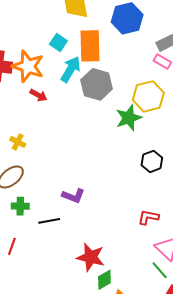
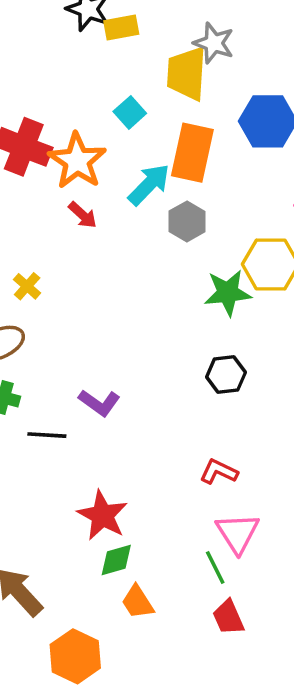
cyan square: (58, 43) -> (130, 112), moved
gray hexagon: (97, 84) -> (187, 221), size x0.7
black hexagon: (152, 161) -> (226, 375), moved

